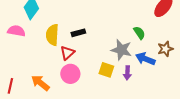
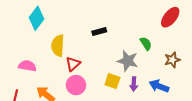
pink semicircle: (16, 31) -> (27, 66), moved
black rectangle: (78, 33) -> (99, 31), moved
blue arrow: (145, 59) -> (159, 86), moved

